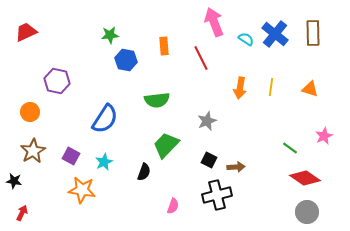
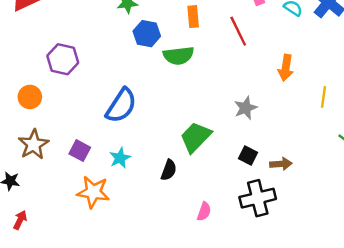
yellow line: (271, 87) -> (323, 97), moved
green semicircle: (157, 100) -> (178, 56), moved

